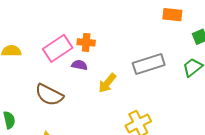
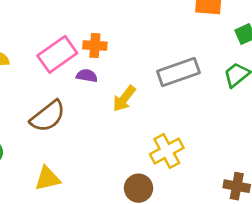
brown semicircle: (49, 95) -> (48, 116), turned -64

